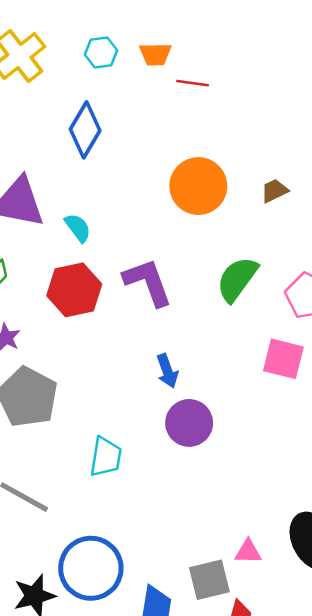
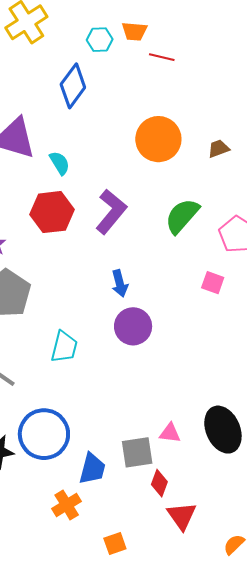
cyan hexagon: (101, 52) -> (100, 40), moved
purple L-shape: (148, 282) -> (111, 212), turned 54
pink square: (283, 359) -> (213, 283), size x0.7

